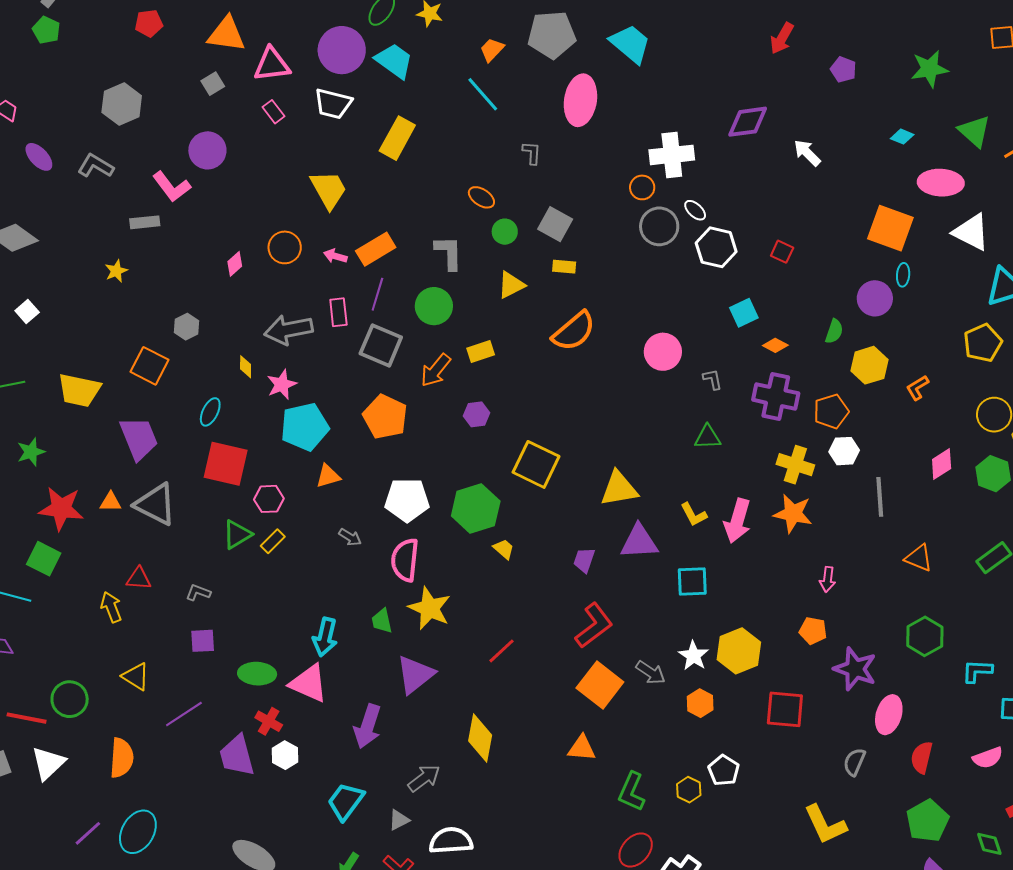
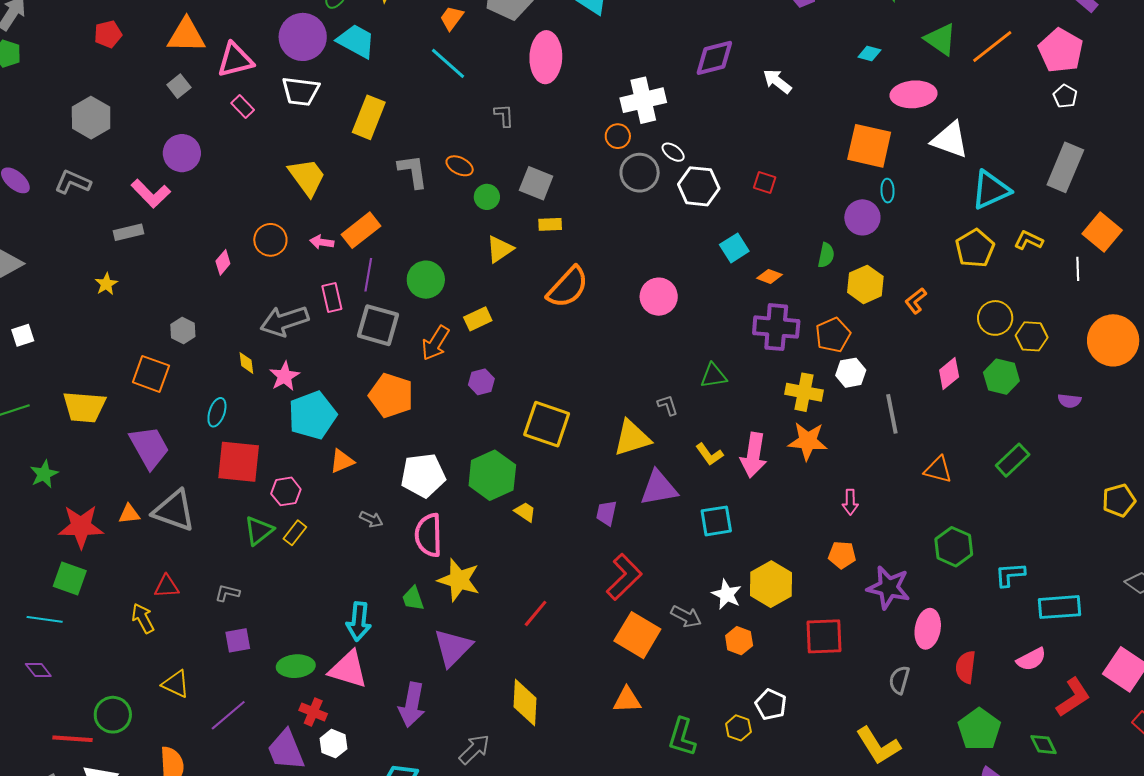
gray L-shape: (449, 253) -> (413, 171), moved
white square: (27, 312) -> (23, 335), turned 30
gray L-shape: (713, 379) -> (668, 405), moved

